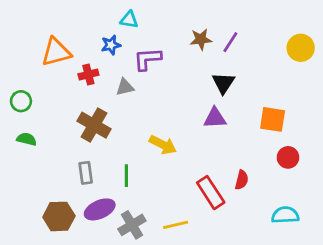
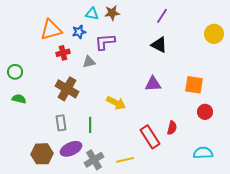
brown star: (201, 39) -> (112, 13), moved
purple line: (230, 42) -> (162, 16), moved
orange triangle: (56, 52) -> (51, 30), moved
black triangle: (223, 83) -> (159, 45), moved, turned -36

